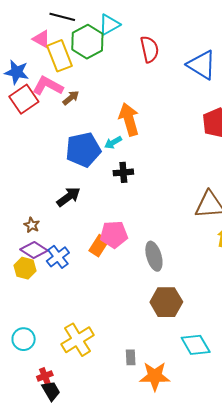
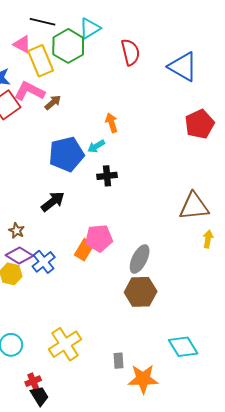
orange arrow: (129, 119) -> (111, 123), size x0.6
gray ellipse: (154, 256) -> (140, 259), turned 44
brown hexagon: (166, 302) -> (141, 292), moved

